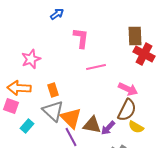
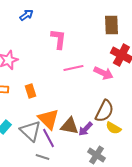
blue arrow: (57, 14) -> (26, 15), moved
brown rectangle: (135, 36) -> (111, 25), moved
pink arrow: (128, 89) -> (103, 73), moved
gray triangle: (53, 111) -> (30, 131), moved

